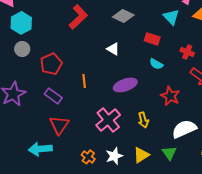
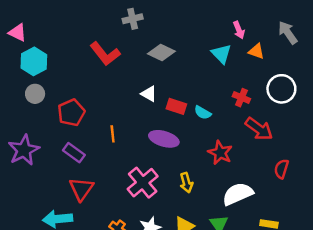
red L-shape: (78, 17) -> (105, 54), turned 95
red rectangle: (152, 39) -> (176, 106), moved
purple ellipse: (125, 85) -> (164, 139), turned 35

